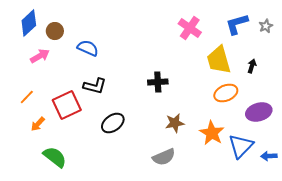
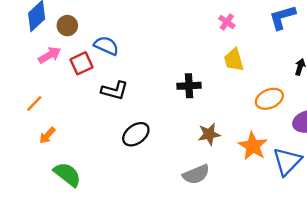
pink cross: (190, 28) -> (227, 22), size x0.6
yellow trapezoid: (219, 60) -> (234, 60), moved, size x0.7
red square: (67, 105) -> (82, 63), moved, size x0.7

